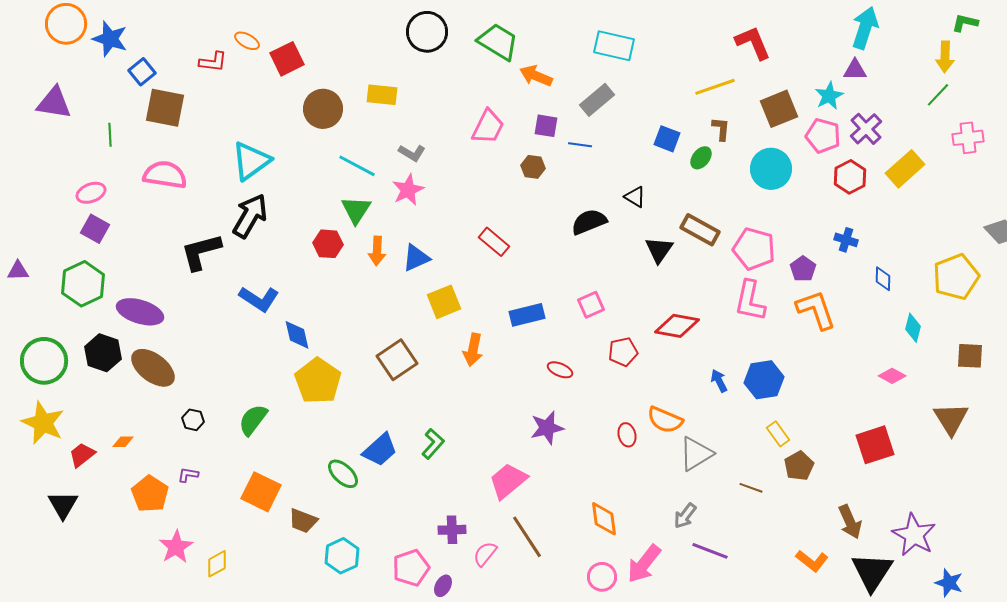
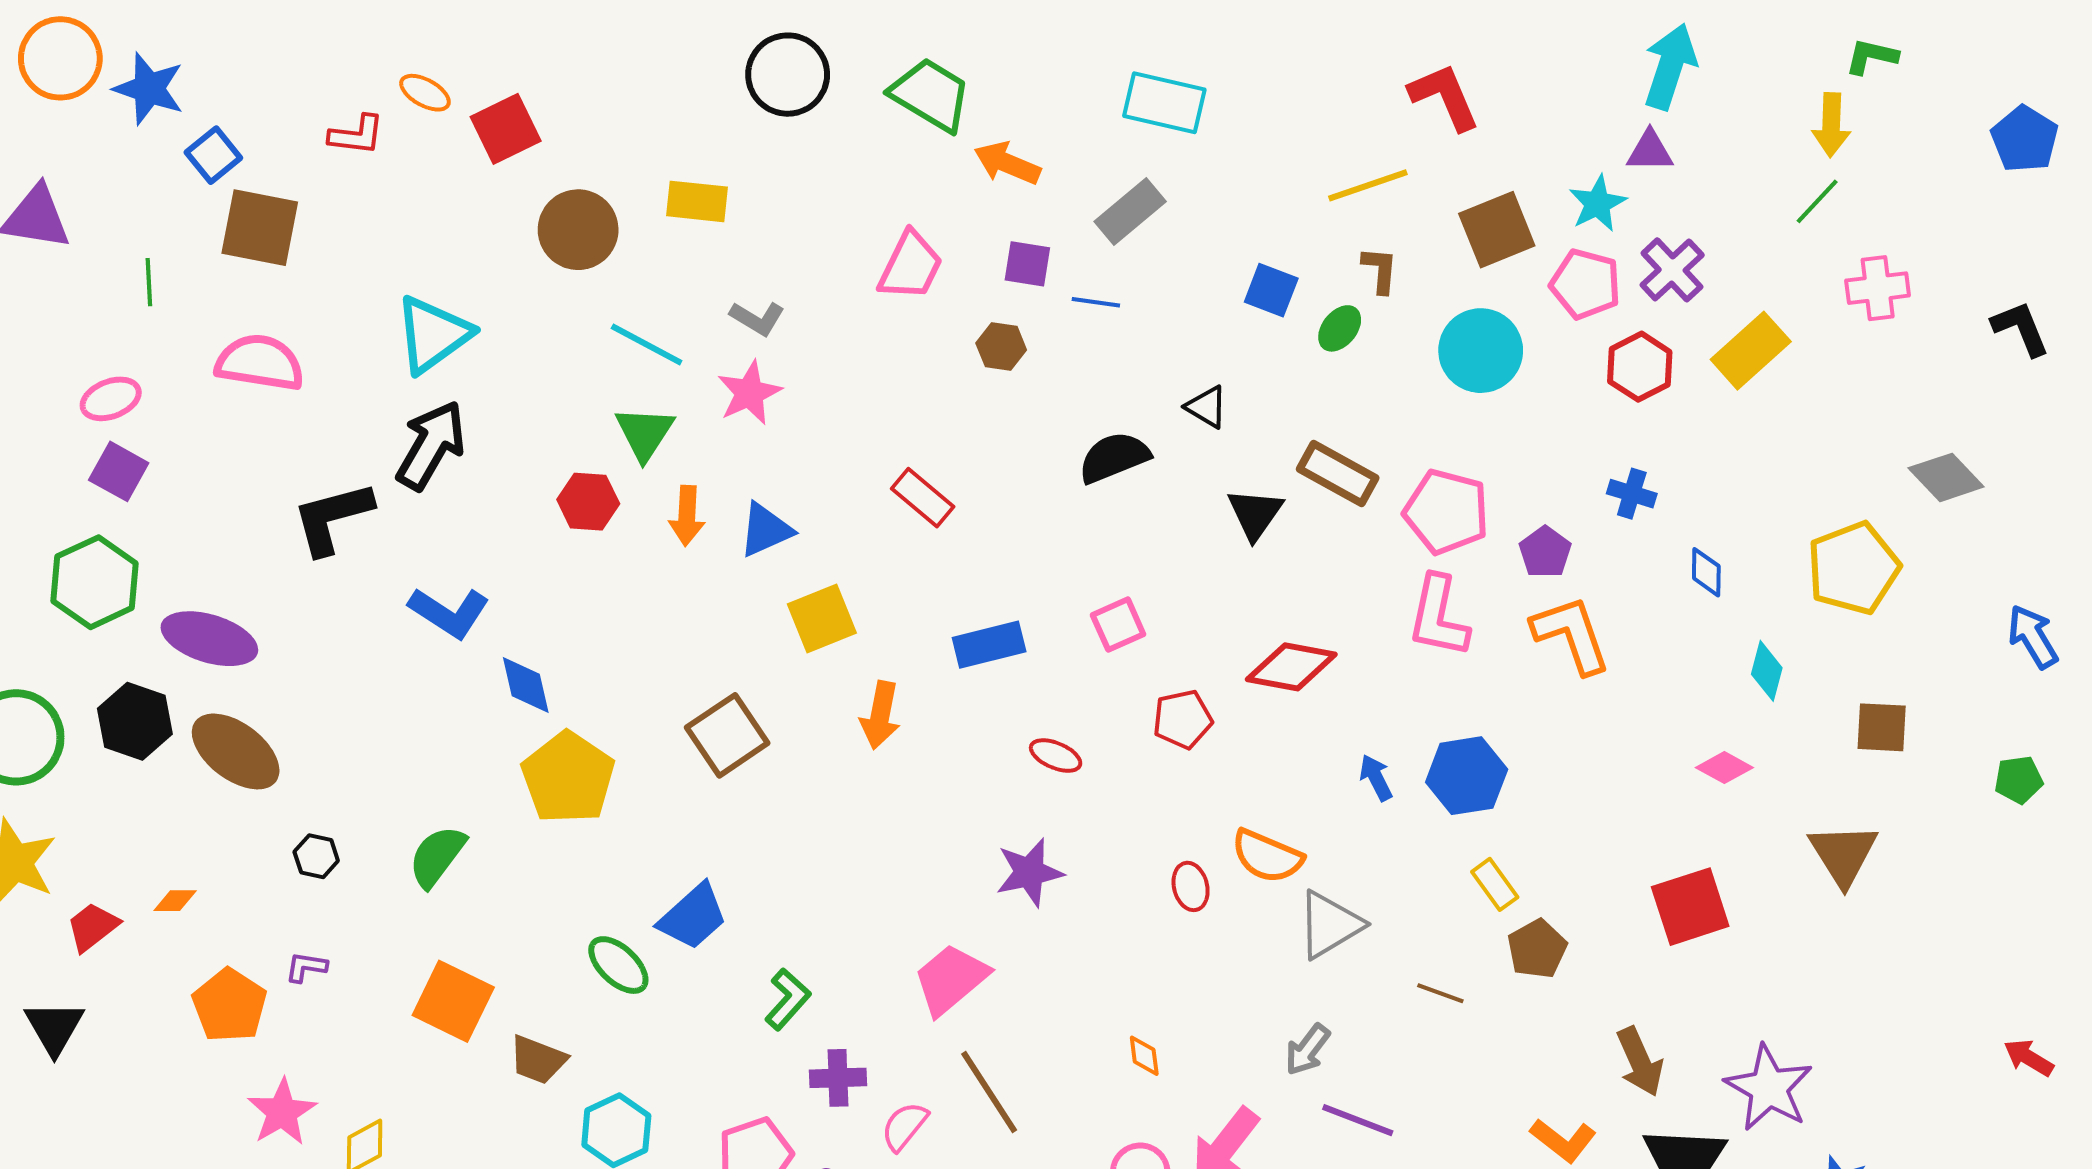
green L-shape: (433, 444) -> (788, 999), moved
orange diamond: (604, 519) -> (1144, 1056), size x0.6

